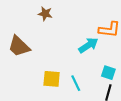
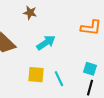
cyan arrow: (88, 45) -> (46, 43), moved

